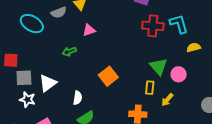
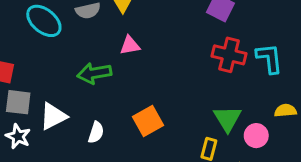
yellow semicircle: (194, 47) -> (285, 111), moved
green arrow: (69, 51) -> (94, 73), size x1.5
white semicircle: (78, 98) -> (96, 132), moved

